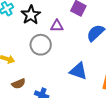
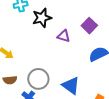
gray circle: (41, 45) -> (38, 79), moved

